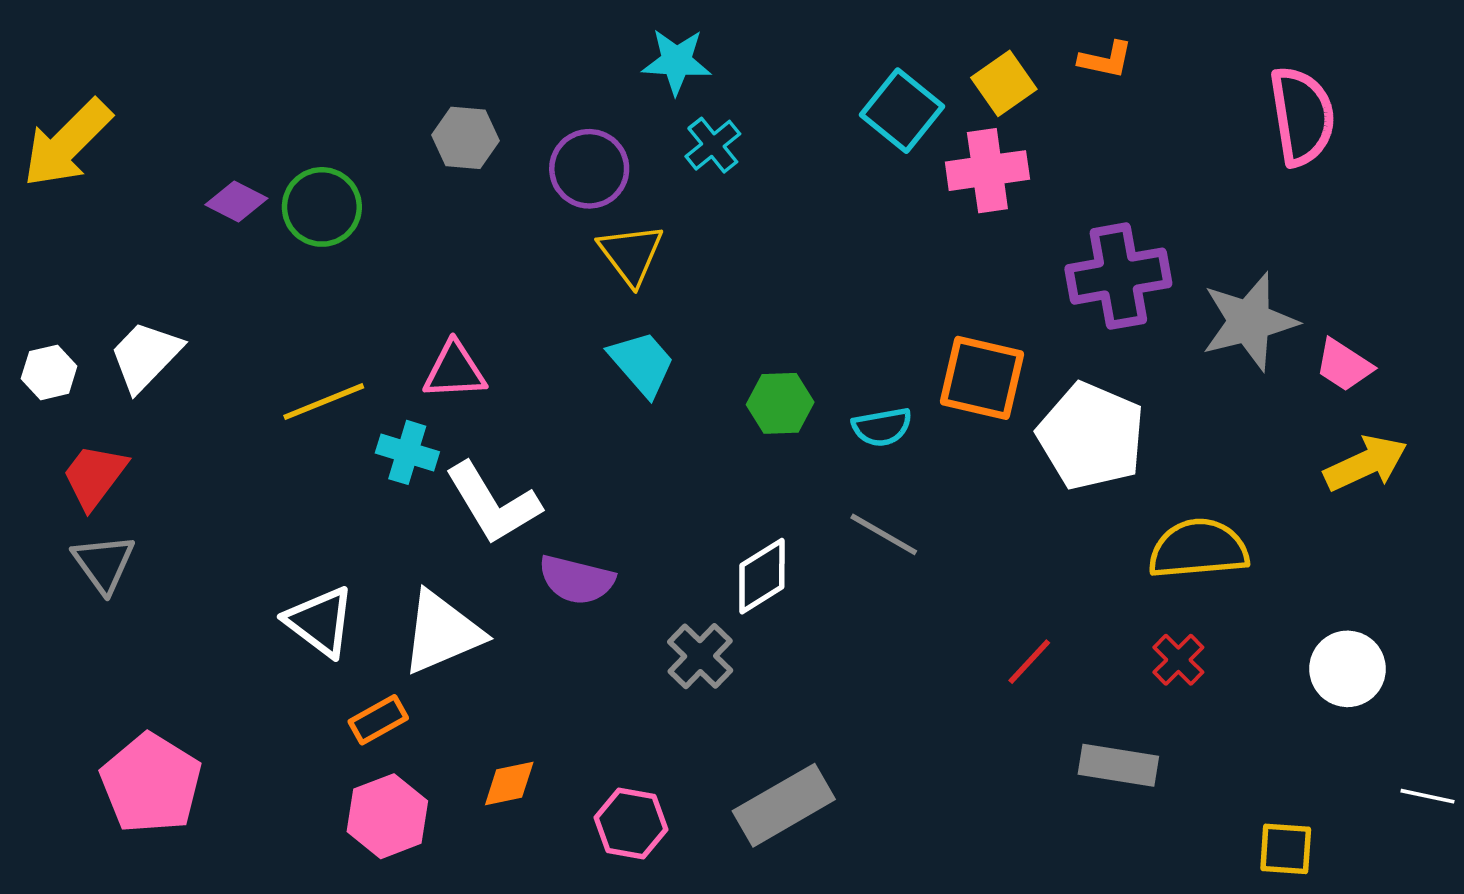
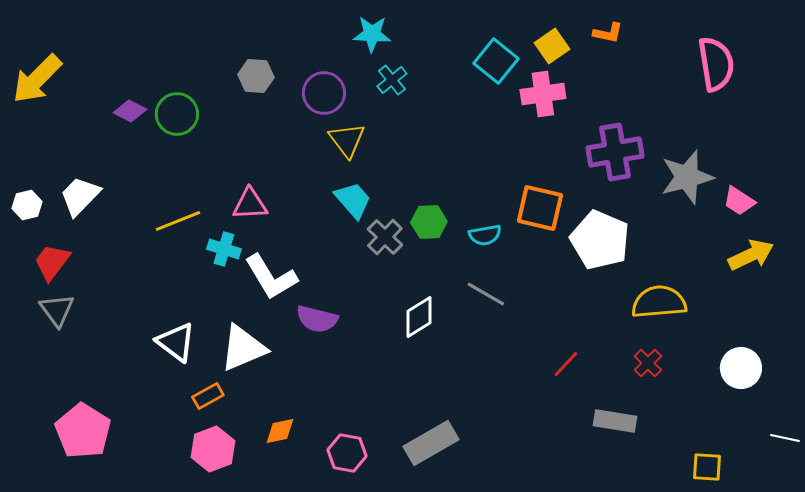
gray cross: (700, 656) -> (385, 237), moved

